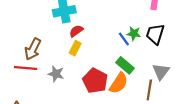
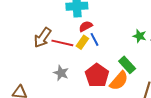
blue line: (124, 39) -> (94, 39), moved
red line: (26, 68) -> (62, 43), moved
gray star: (56, 74) -> (61, 73), moved

